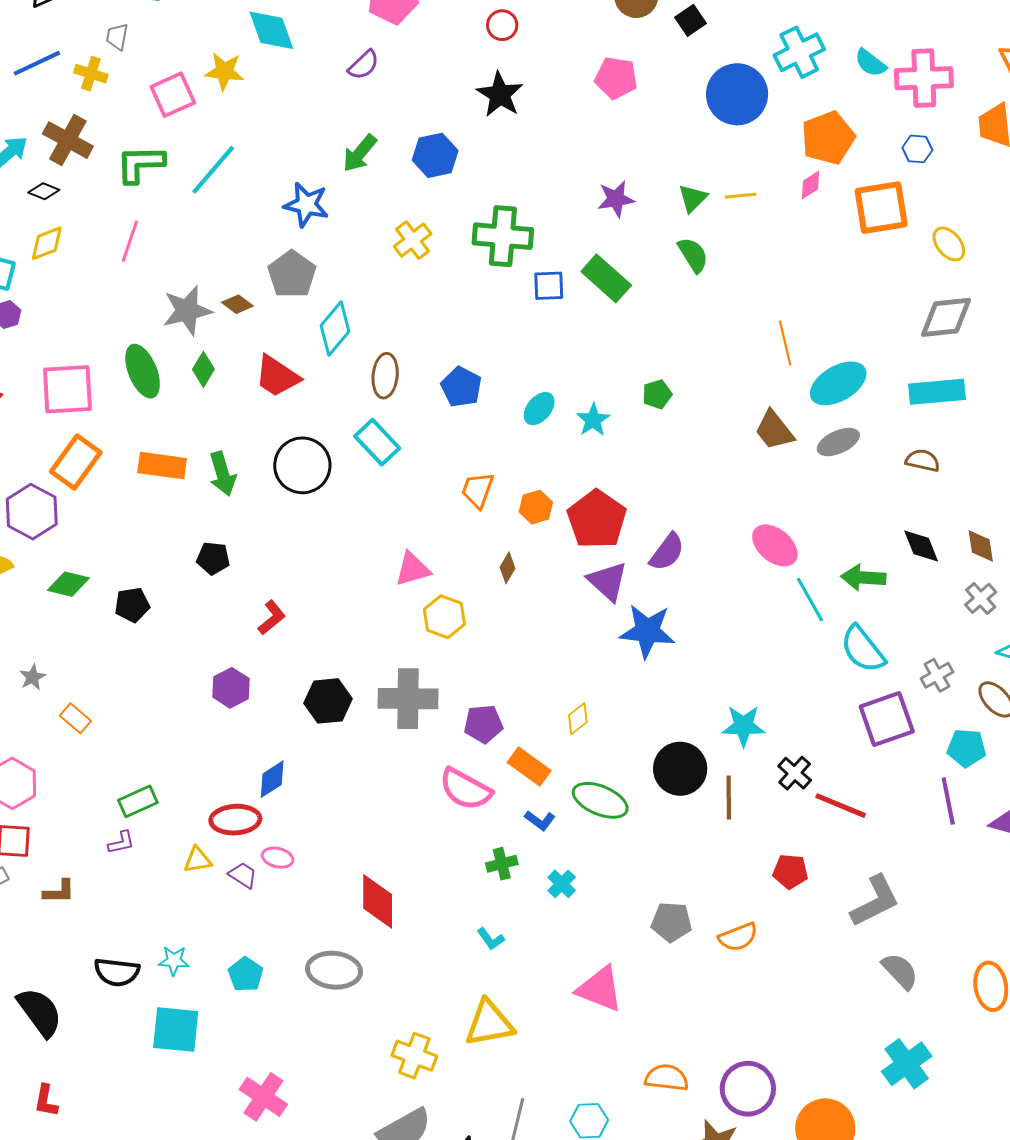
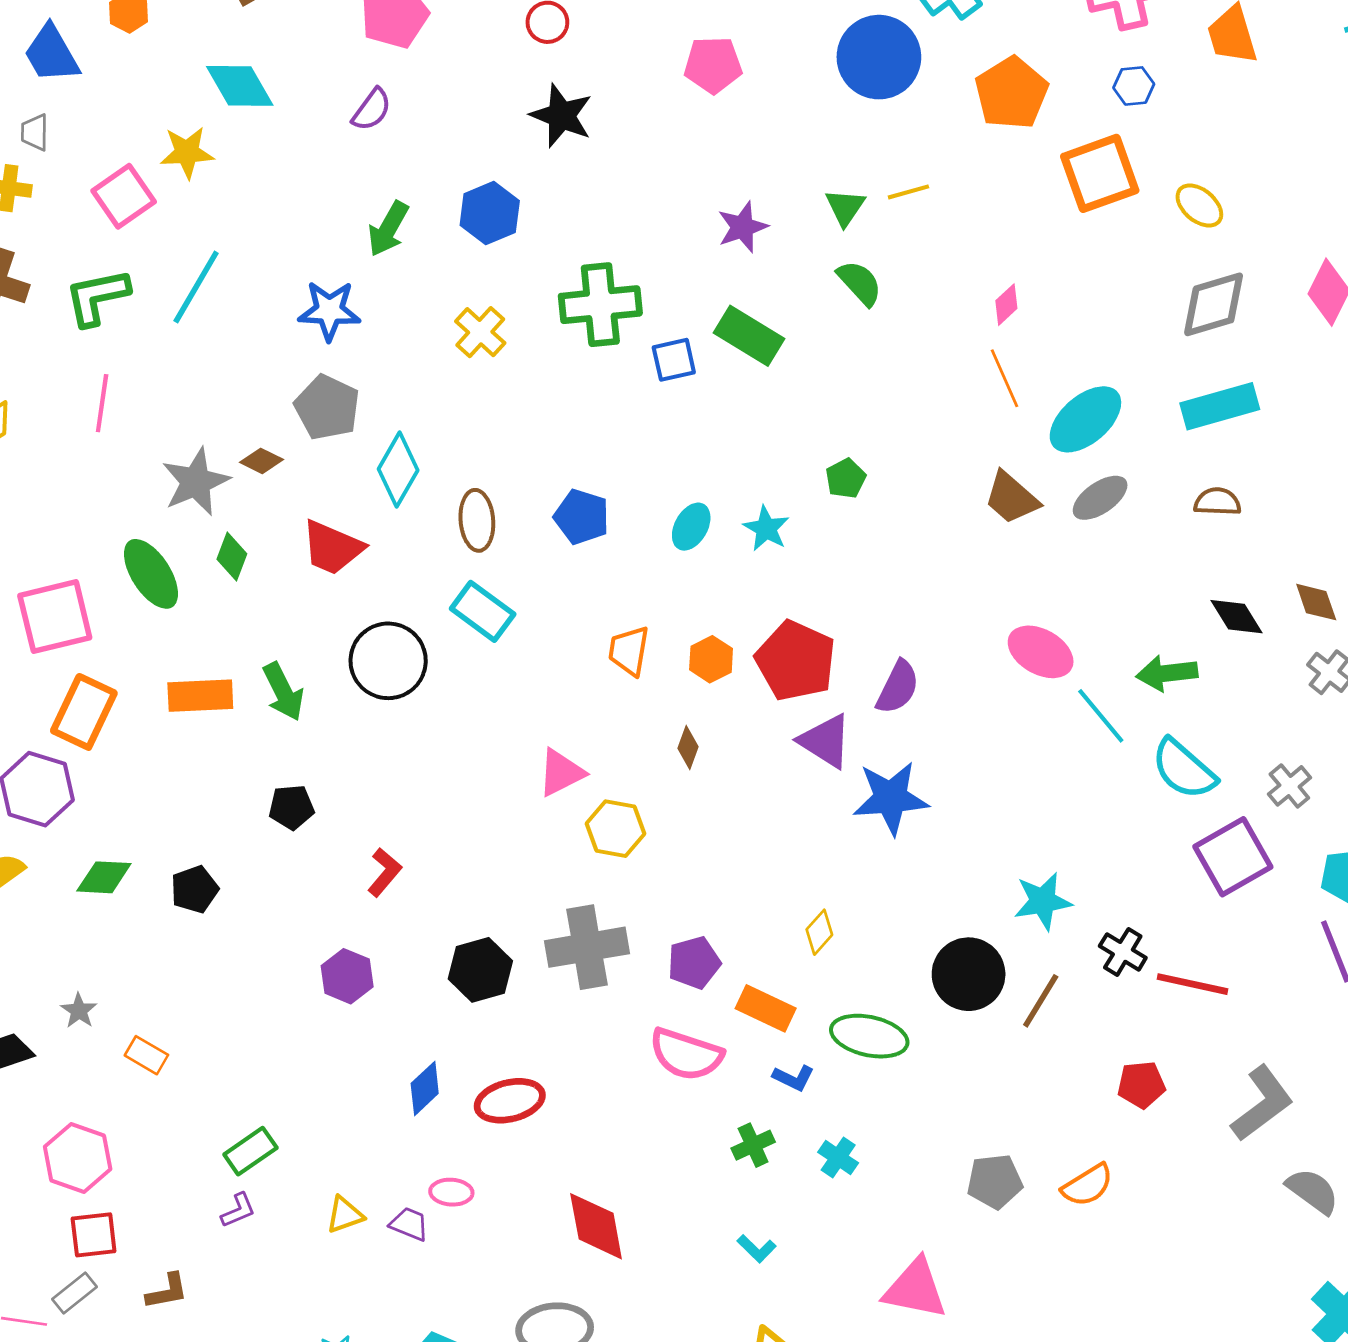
pink diamond: (811, 185) -> (1006, 305), moved
brown line: (729, 798) -> (1041, 1001), turned 42
red ellipse: (235, 820) -> (510, 1101), moved

